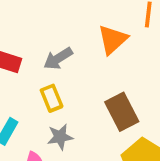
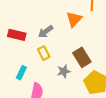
gray star: (60, 137) -> (64, 71), moved

